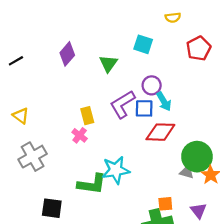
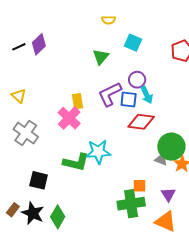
yellow semicircle: (173, 17) -> (109, 20), moved
purple diamond: (67, 54) -> (39, 44), moved
pink cross: (80, 135) -> (69, 118), size x1.6
gray cross: (33, 157) -> (26, 133), turned -30

